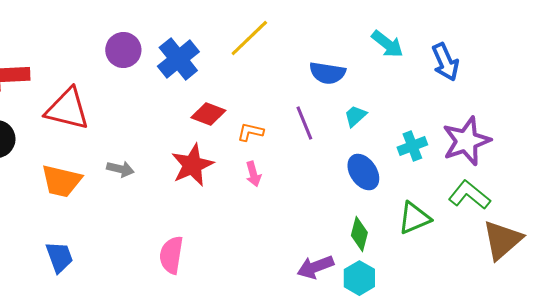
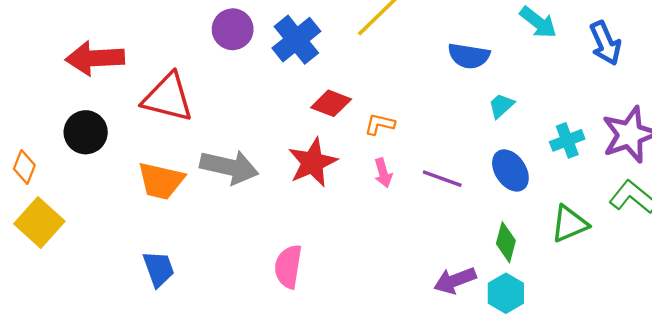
purple line: (304, 123) -> (442, 179), moved, turned -48
gray arrow: (120, 169) -> (229, 167), size x1.8

